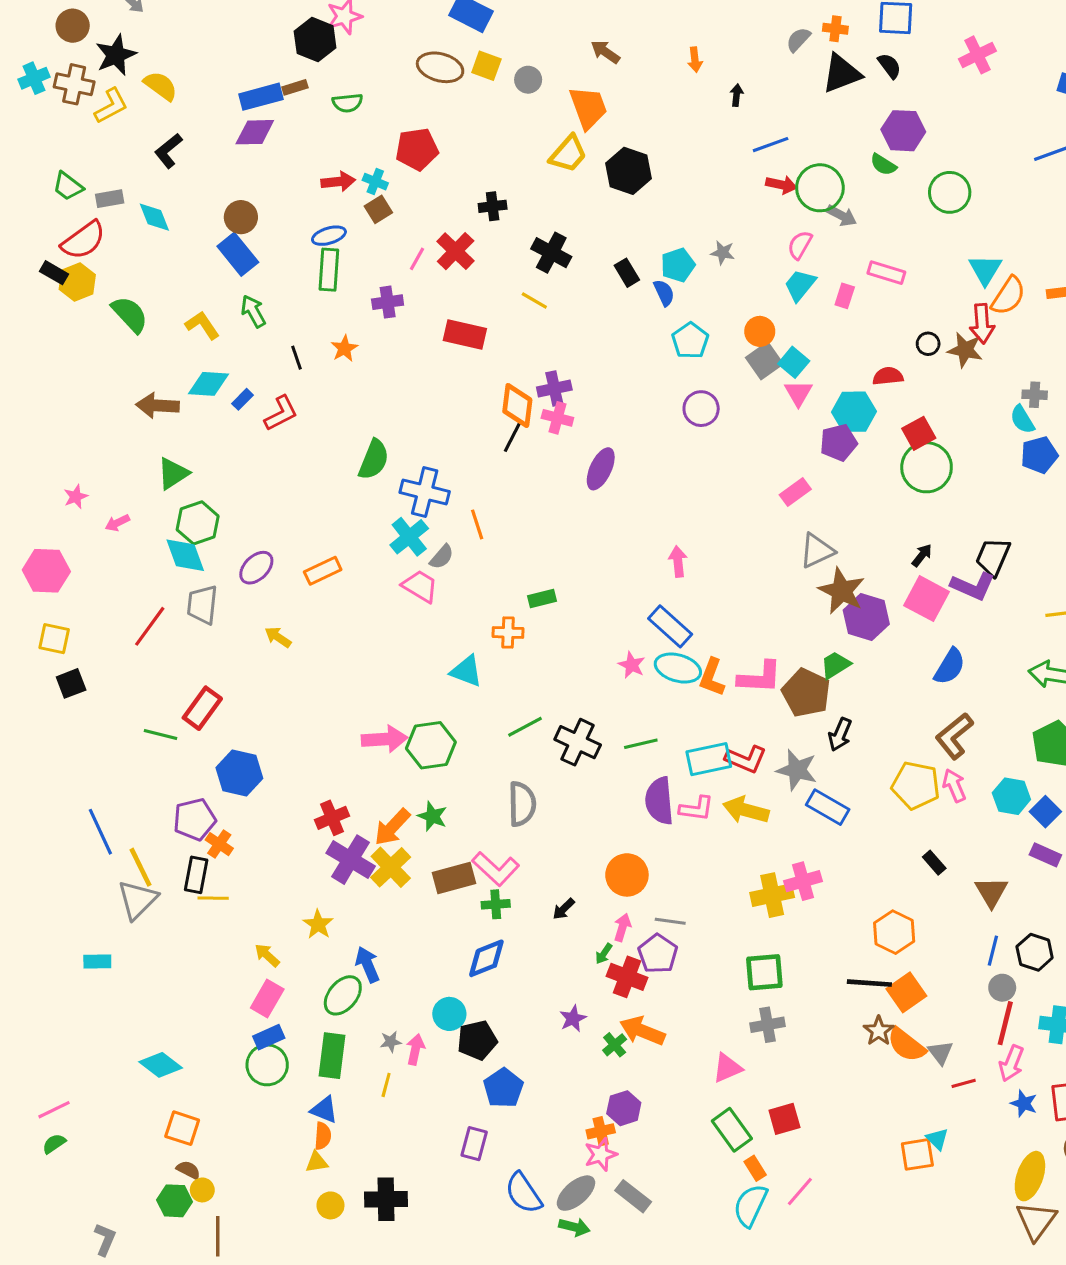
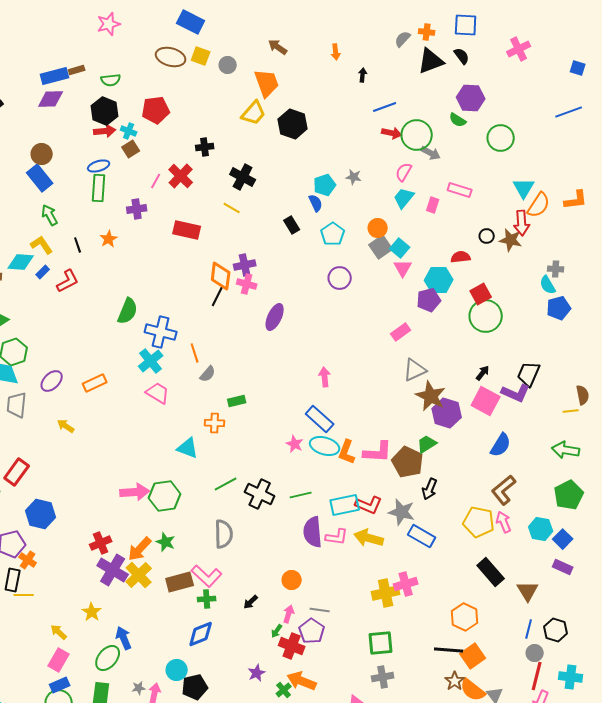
black hexagon: (315, 40) -> (105, 111), moved
black rectangle: (627, 273) -> (292, 225), moved
yellow L-shape: (202, 325) -> (42, 245), moved
gray semicircle: (442, 557) -> (208, 374), moved
black rectangle: (934, 863) -> (491, 572), size x1.8
orange circle: (627, 875) -> (292, 580), size x0.7

